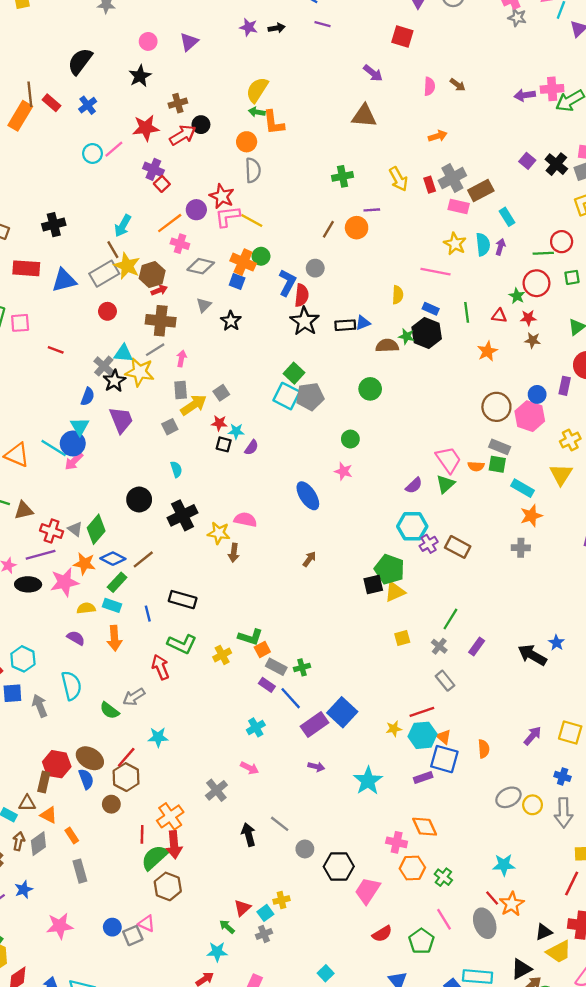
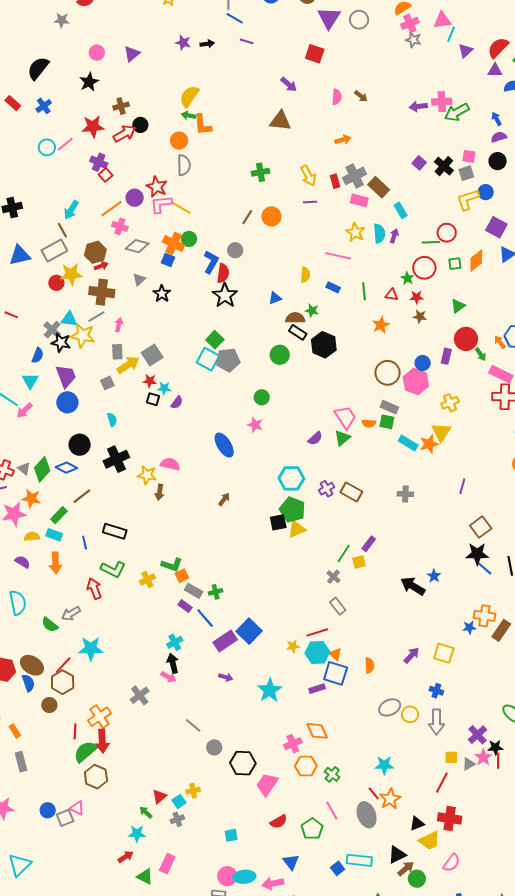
brown rectangle: (481, 190) -> (379, 187), turned 70
purple line: (372, 210) -> (310, 202), moved
yellow star: (127, 266) -> (71, 274), moved, turned -30
black rectangle: (345, 325) -> (298, 332), moved, turned 36
black hexagon: (427, 333) -> (324, 345), moved
black star: (114, 381) -> (61, 343), turned -30
gray square: (221, 393) -> (152, 355), size x1.5
blue circle: (73, 443) -> (67, 402), moved
orange star: (531, 516) -> (429, 444), moved
cyan hexagon: (412, 526) -> (291, 478), moved
blue diamond: (113, 559) -> (66, 468), moved
yellow square: (402, 638) -> (359, 562), moved
purple rectangle: (477, 647) -> (369, 544), moved
cyan star: (158, 737) -> (91, 649), size x1.4
black arrow: (248, 835) -> (173, 663), moved
pink cross: (397, 842) -> (293, 744), turned -36
cyan square: (326, 973) -> (231, 835), moved, turned 32

